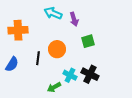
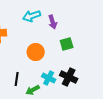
cyan arrow: (53, 13) -> (32, 16), turned -42
black line: (38, 58) -> (17, 79), moved

